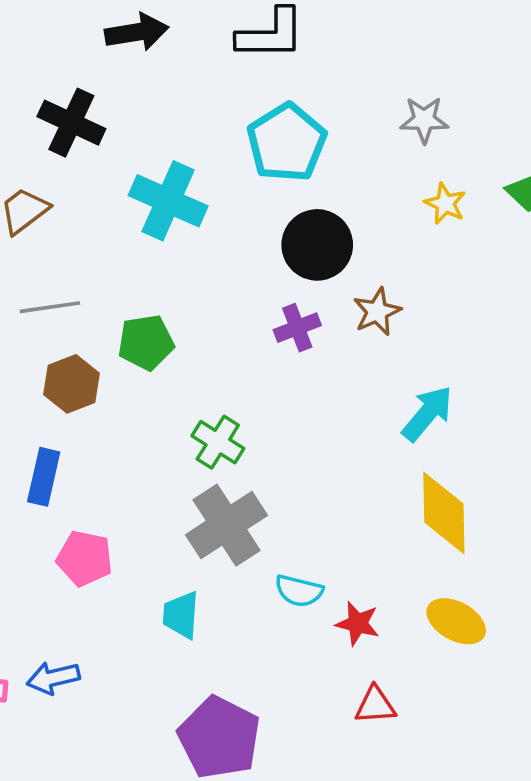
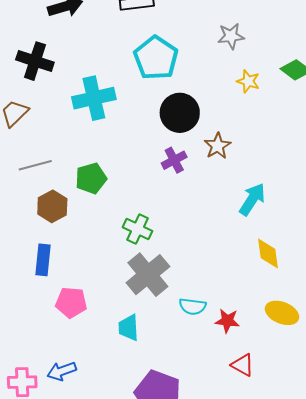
cyan cross: (168, 201) -> (94, 98), turned -30
yellow diamond: (444, 513) -> (268, 254), size x0.7
red triangle: (375, 705) -> (243, 365), turned 40

